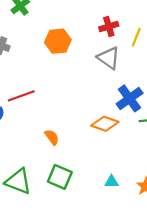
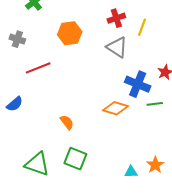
red line: (21, 96) -> (38, 68), moved
blue cross: (130, 98) -> (138, 84), turned -30
cyan triangle: (111, 182) -> (131, 172), moved

